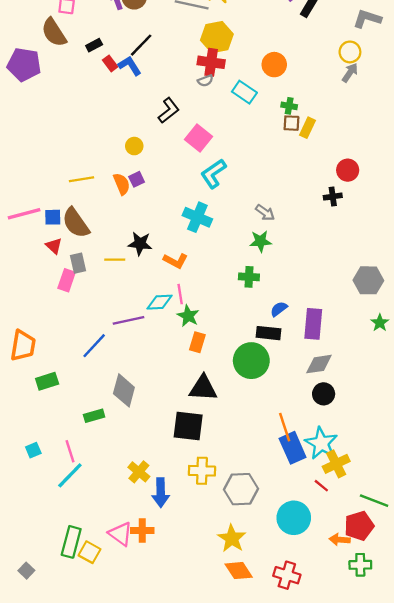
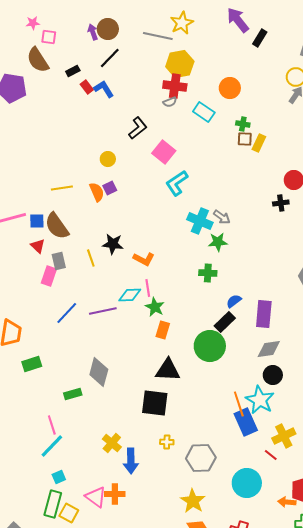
black line: (141, 45) -> (110, 58), moved
cyan cross: (197, 217) -> (200, 221), moved
yellow line: (115, 260) -> (91, 258), turned 72
black rectangle: (268, 333) -> (225, 322), turned -50
blue line: (94, 346) -> (67, 313), moved
cyan star: (321, 443) -> (260, 400), moved
cyan square: (33, 450) -> (59, 477), moved
yellow cross: (202, 471) -> (167, 442), size x0.6

